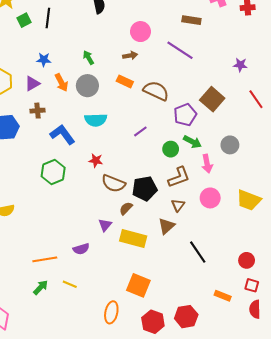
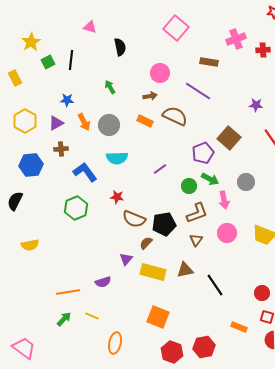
green arrow: (88, 58) -> (110, 87), moved
brown semicircle: (156, 91) -> (175, 116), moved
brown triangle: (166, 226) -> (185, 270), moved, turned 30
orange ellipse: (111, 312) -> (115, 343), moved

